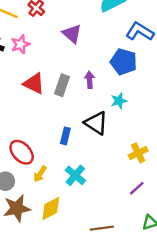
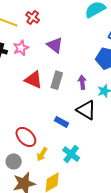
purple triangle: (72, 34) -> (55, 45), moved
purple arrow: (90, 80) -> (82, 82), moved
blue rectangle: (65, 136) -> (61, 122), turned -72

